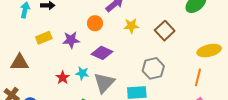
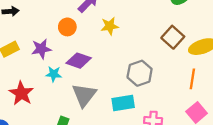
brown square: (165, 31) -> (173, 37), moved
cyan star: (82, 73) -> (54, 74), moved
red star: (63, 78) -> (21, 93), moved, size x1.5

